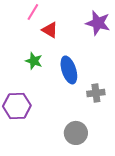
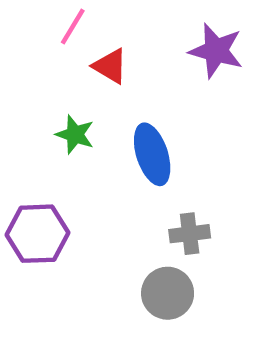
gray cross: (96, 93) -> (190, 234), moved

